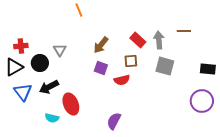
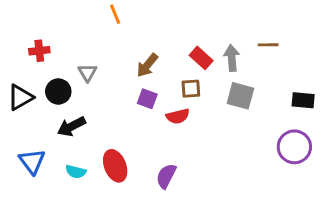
red cross: (21, 46) -> (39, 51), moved
blue triangle: (23, 92) -> (32, 161), moved
red ellipse: (71, 104) -> (115, 166), moved

